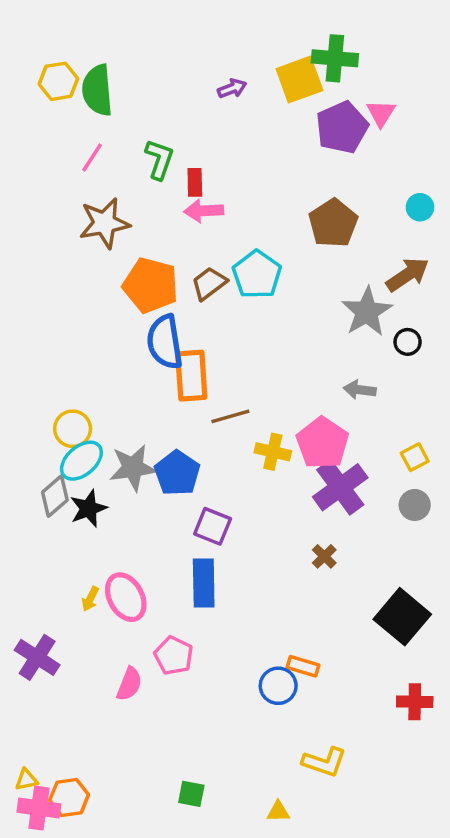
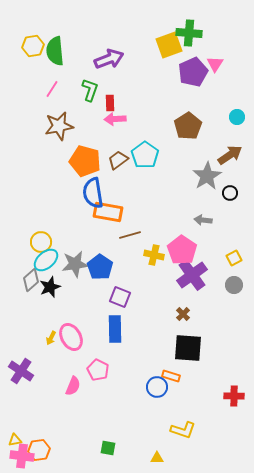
purple arrow: (232, 88) -> (109, 59), moved, size x1.8
orange rectangle: (191, 376) -> (108, 212), turned -76
black square: (402, 617) -> (188, 348), moved, turned -36

